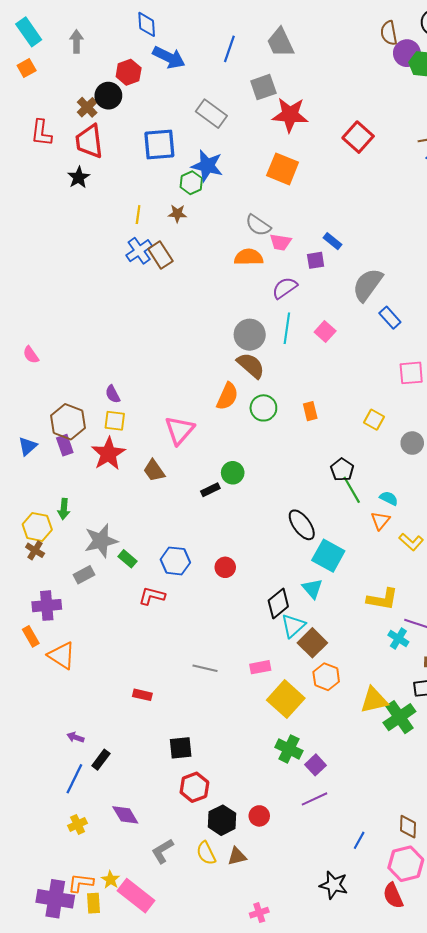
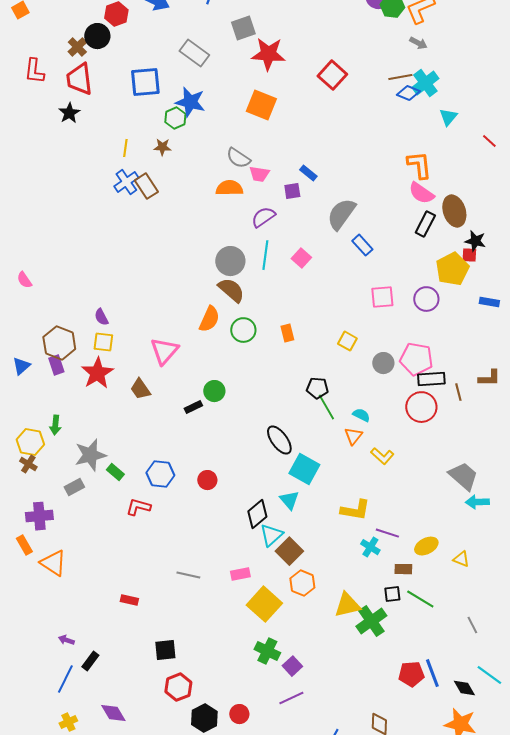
black pentagon: (342, 470) -> (317, 388), turned -30

